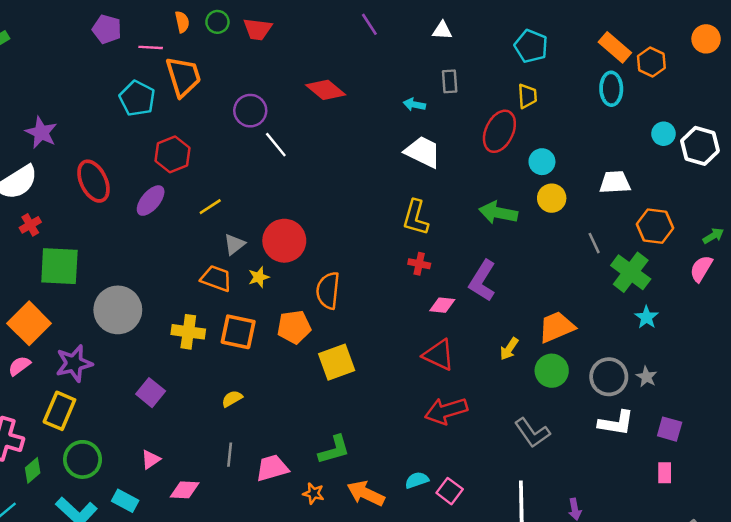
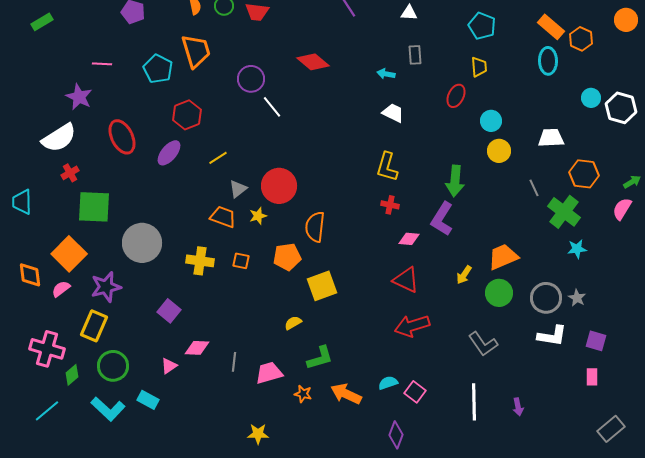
pink line: (151, 47) -> (102, 64), moved
red ellipse: (499, 131) -> (456, 96), size x0.7
white trapezoid: (423, 152) -> (393, 113), size x0.7
green arrow: (498, 213) -> (455, 181), moved, turned -96
cyan star: (646, 317) -> (577, 249), turned 30
orange square: (238, 332) -> (241, 261), size x0.6
yellow semicircle: (232, 399) -> (293, 323), moved
pink diamond: (185, 490) -> (197, 348), moved

